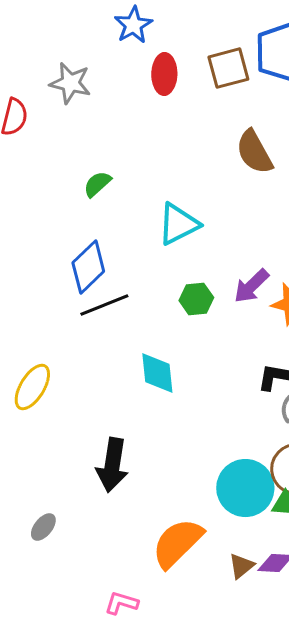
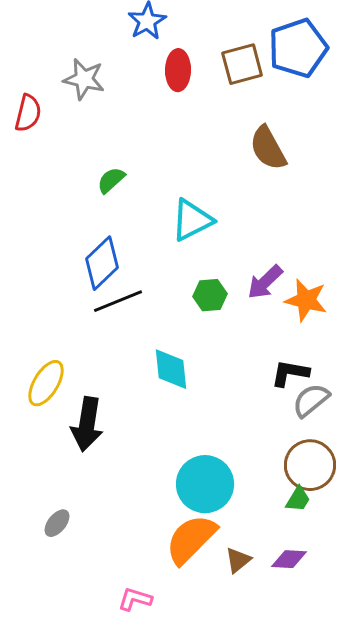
black arrow: (112, 465) -> (87, 424), moved
cyan circle: (245, 488) -> (205, 484), moved
brown triangle: (241, 566) -> (238, 560), moved

